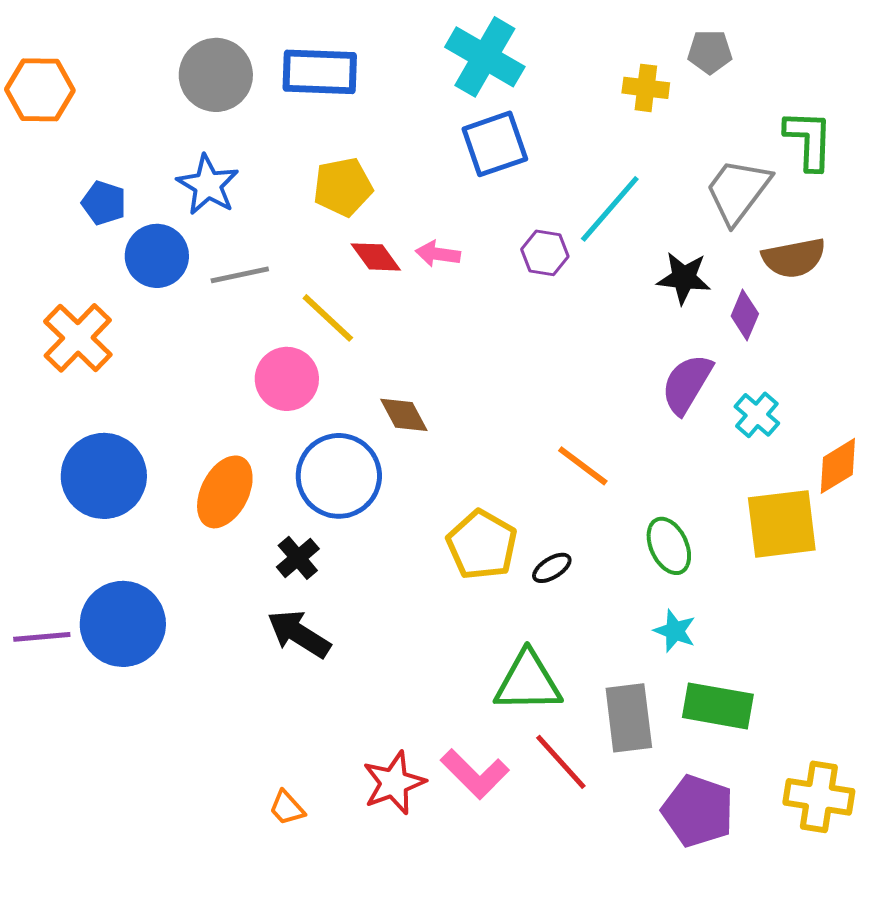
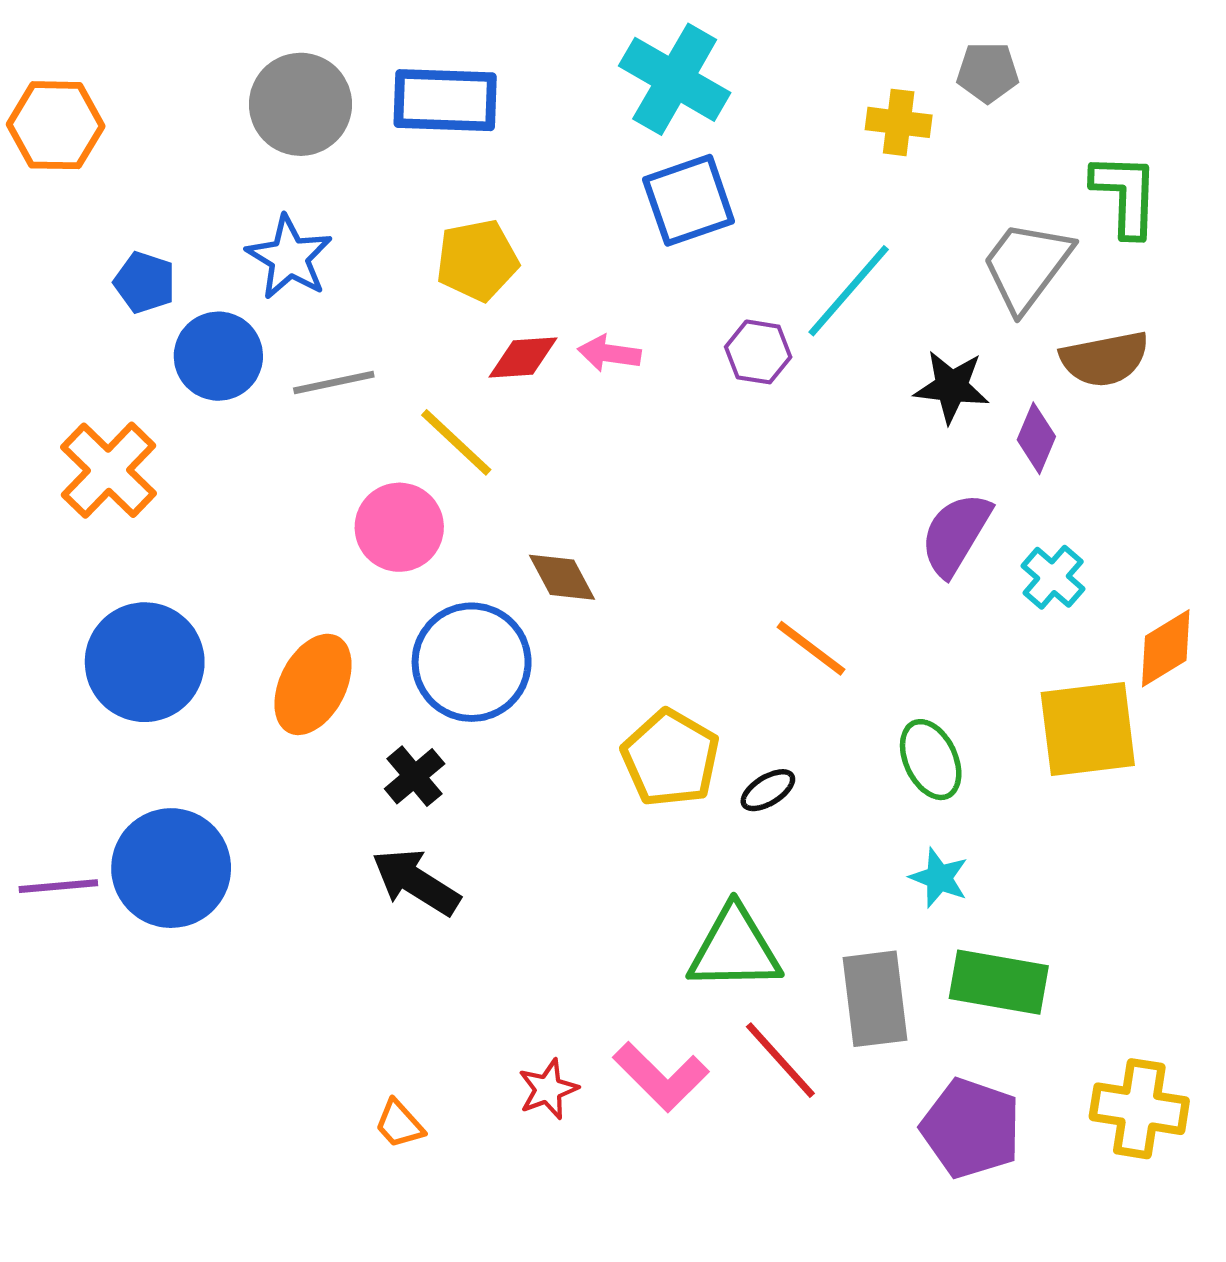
red diamond: (376, 257) -> (523, 358), turned -58
red star: (394, 783) -> (548, 1089), size x0.7

